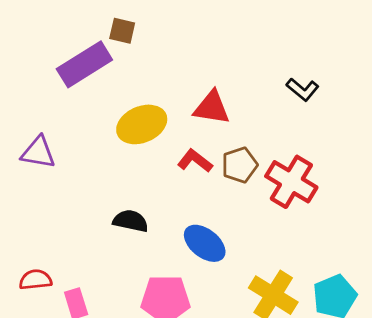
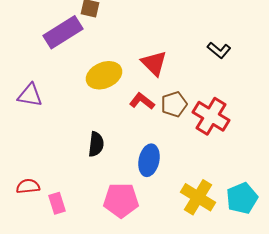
red triangle: (212, 108) -> (154, 63), turned 36
black semicircle: (131, 221) -> (96, 144), turned 85
blue ellipse: (205, 243) -> (149, 160), turned 64

